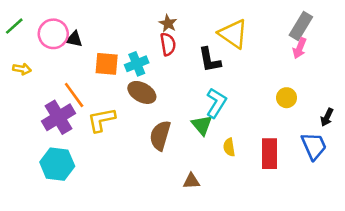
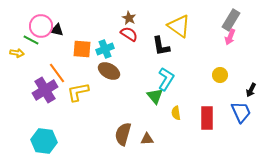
green line: (14, 26) -> (31, 40), moved, turned 70
red semicircle: (168, 44) -> (129, 34), turned -48
brown semicircle: (160, 135) -> (123, 134), moved
cyan hexagon: (57, 164) -> (44, 141), moved

